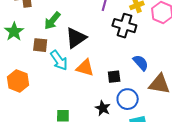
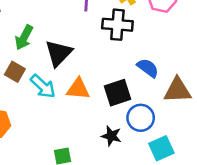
brown square: (40, 45) -> (15, 72), turned 35
black square: (114, 77) -> (117, 93), size x1.5

